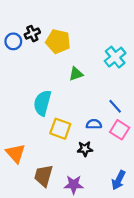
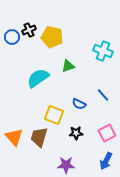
cyan cross: (115, 57) -> (103, 51), turned -30
cyan semicircle: (42, 103) -> (38, 78), moved, turned 40
blue semicircle: (94, 124) -> (79, 104), moved, turned -152
pink square: (120, 130) -> (107, 133), moved, turned 30
brown trapezoid: (44, 176) -> (39, 137), moved

